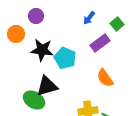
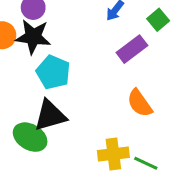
black star: (42, 50) -> (33, 37), moved
cyan pentagon: (65, 58) -> (53, 72), moved

